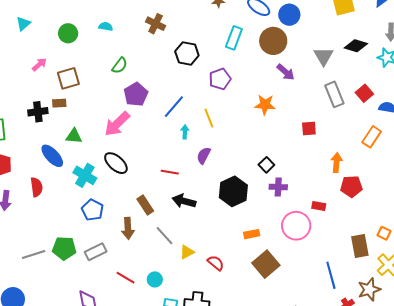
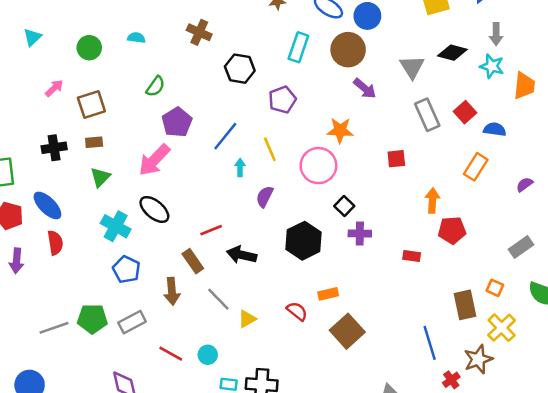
brown rectangle: (59, 103) -> (94, 142), moved
green triangle: (74, 136) -> (100, 177), turned -48
blue ellipse: (52, 156) -> (47, 205), moved
red line: (170, 172) -> (211, 230), moved, turned -30
pink circle: (296, 226) -> (318, 166), moved
red semicircle: (216, 263) -> (297, 311), moved

